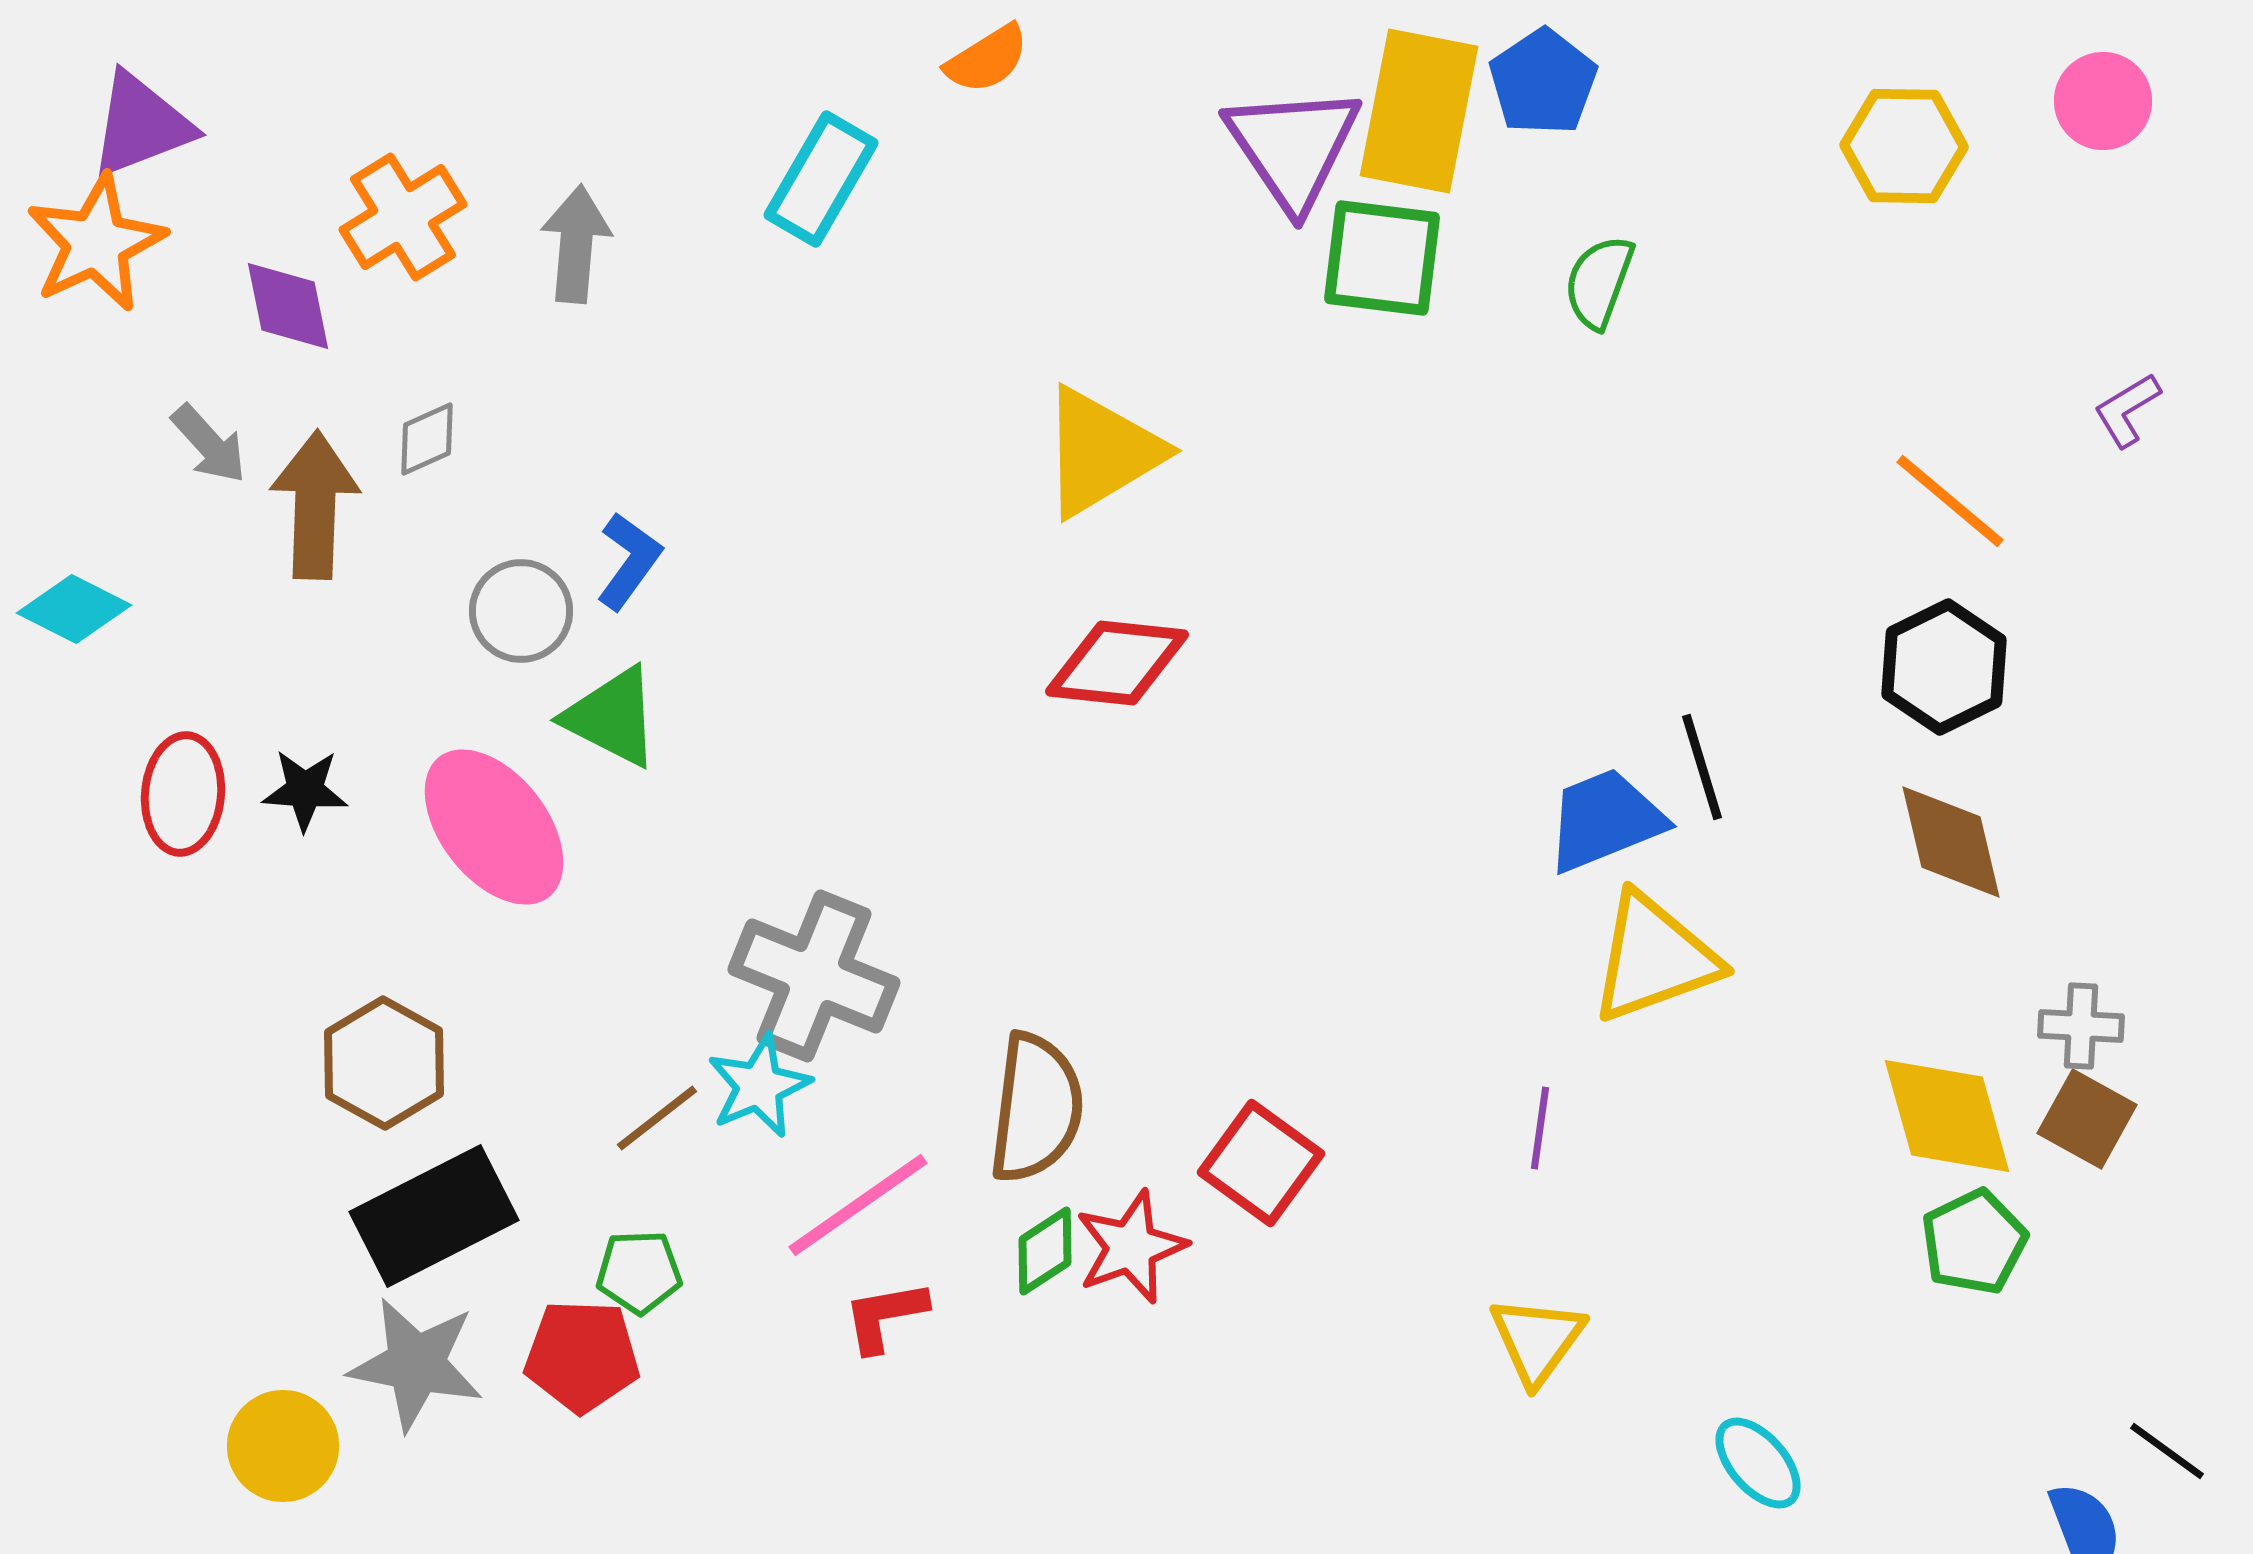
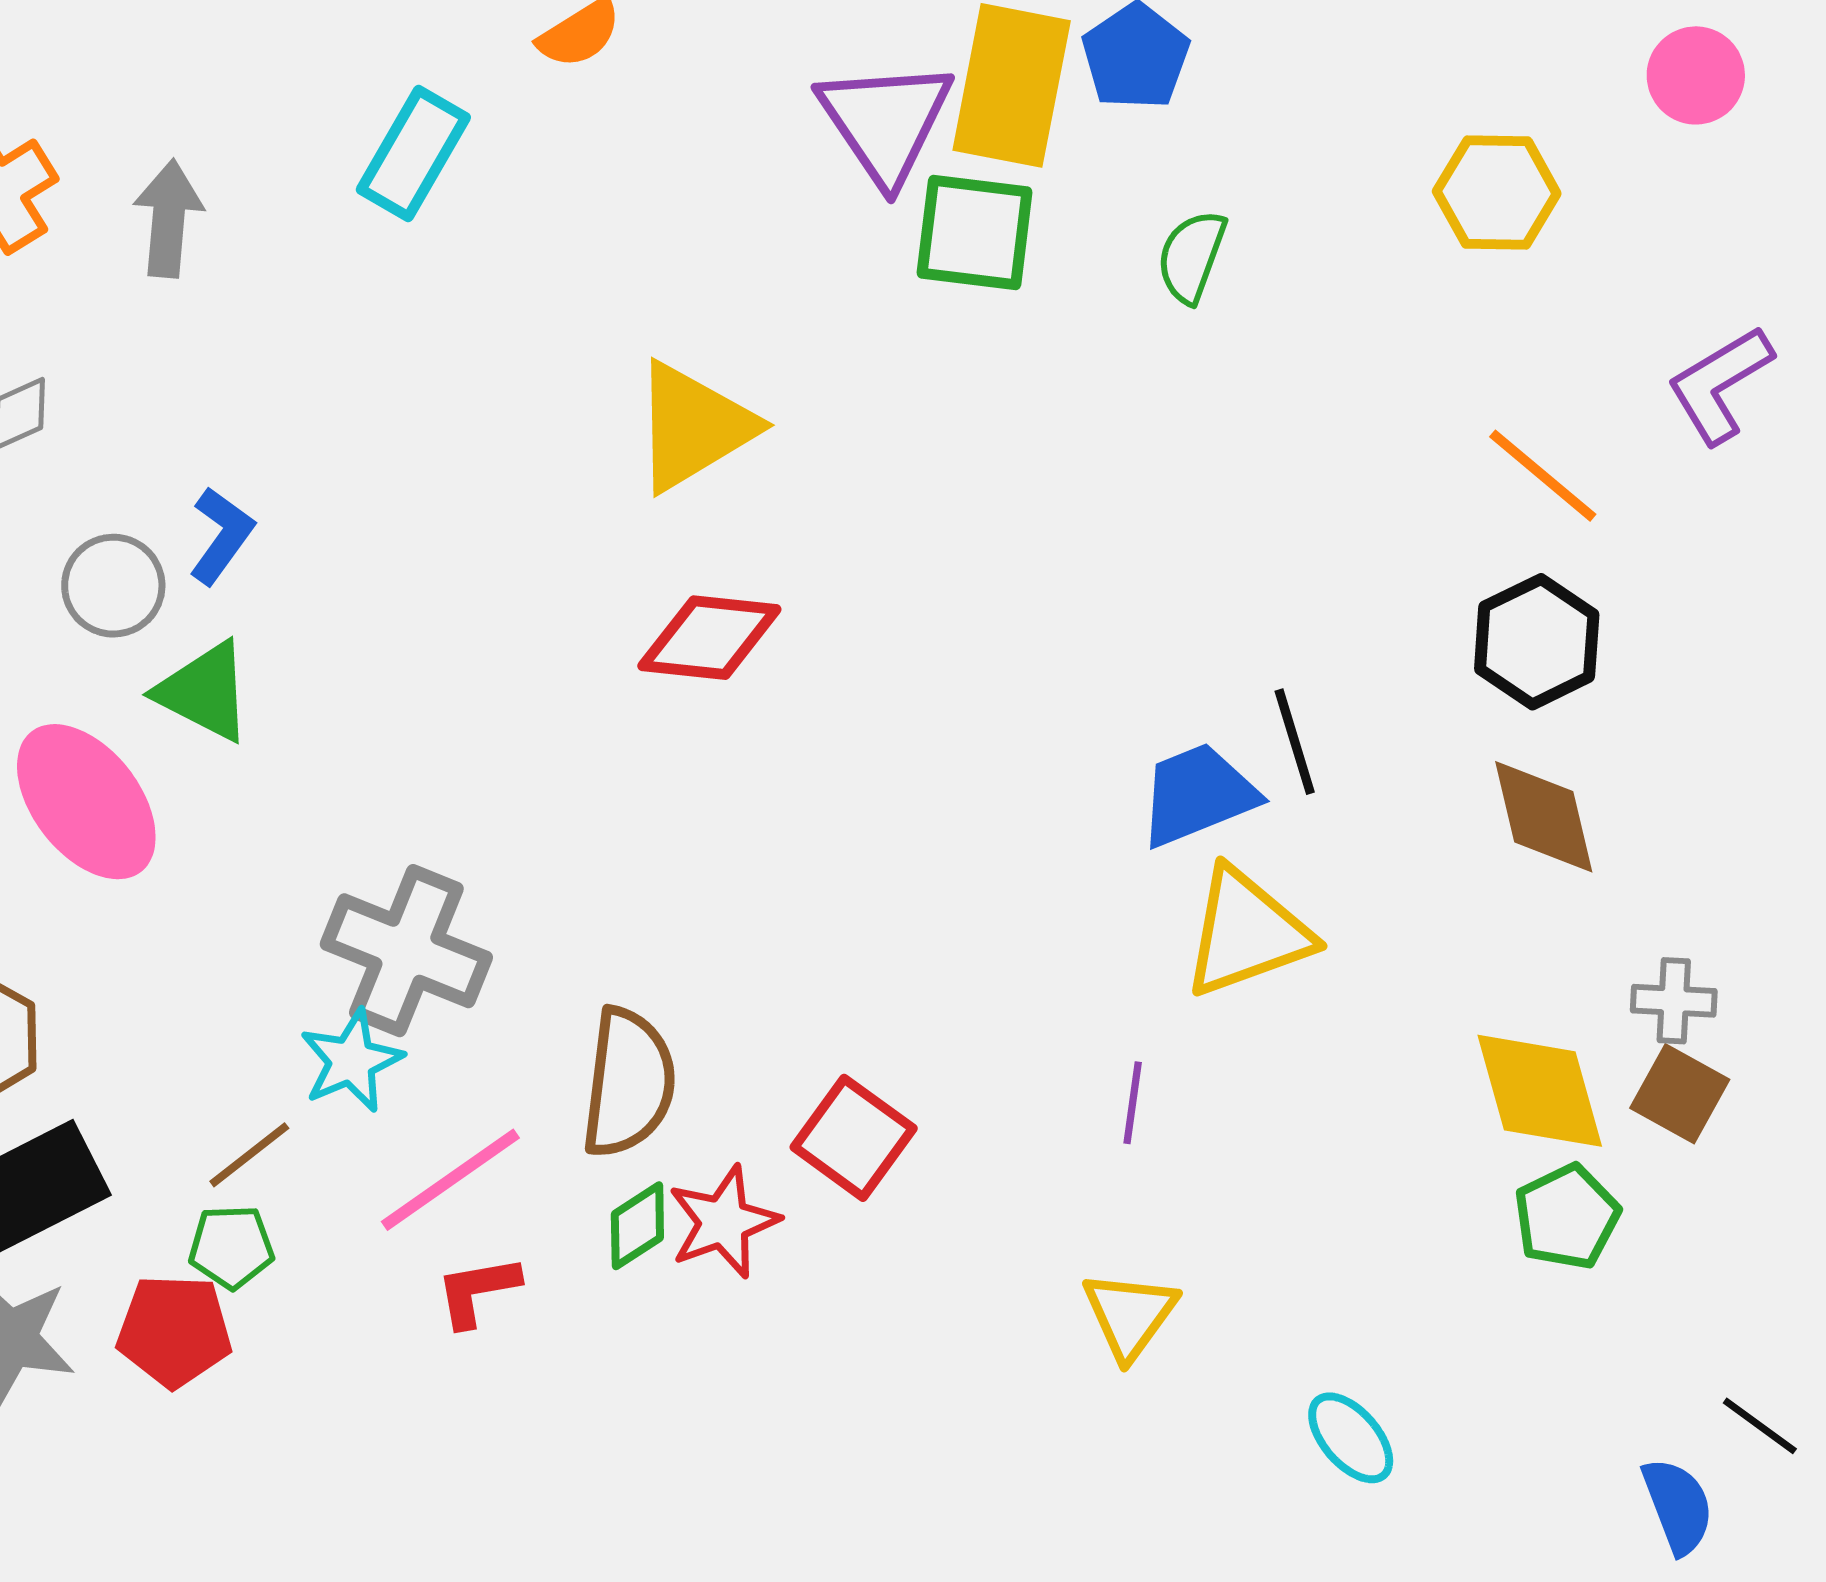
yellow hexagon: (1904, 146) -> (1497, 193), moved
purple L-shape: (2127, 410) -> (1720, 385), size x1.6
brown line: (657, 1118) -> (249, 1155), moved

